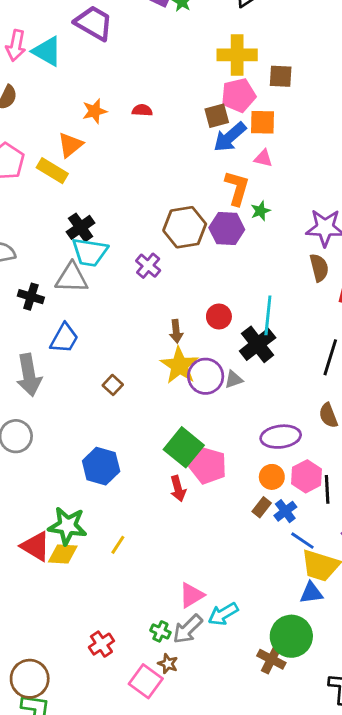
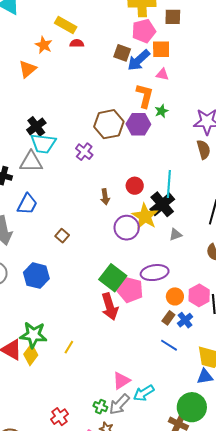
orange star: (95, 111) -> (44, 45), turned -30
brown square: (217, 116) -> (122, 53), moved, turned 36
yellow rectangle: (52, 171) -> (66, 25), moved
yellow star: (179, 365) -> (145, 216), moved
gray triangle: (234, 380) -> (175, 235), moved
purple ellipse: (281, 437) -> (155, 273), moved
blue hexagon: (101, 466) -> (36, 276), moved
red arrow: (178, 489) -> (110, 307), size x1.5
blue line: (302, 541) -> (169, 345), moved
yellow diamond: (63, 554) -> (31, 355), turned -55

